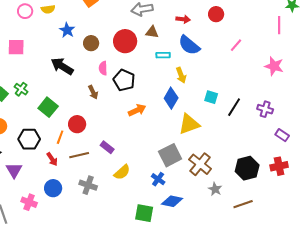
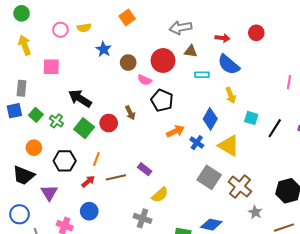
pink line: (236, 45) -> (289, 82), moved, turned -32
black arrow: (62, 66) -> (80, 98), moved
pink semicircle: (103, 68) -> (145, 80), moved, turned -64
yellow arrow: (181, 75) -> (231, 95), moved
green cross: (21, 89) -> (56, 121), moved
red circle: (77, 124) -> (109, 123), moved
yellow triangle: (189, 124) -> (229, 146), turned 50
gray square: (170, 155) -> (209, 177), turned -30
red arrow: (52, 159) -> (88, 181), turned -96
blue cross: (158, 179) -> (197, 143), moved
gray cross: (88, 185) -> (143, 218), moved

